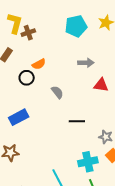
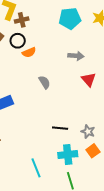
black circle: (27, 78) -> (18, 41), moved
red triangle: (101, 85) -> (89, 80), turned 35
black line: (77, 121) -> (60, 128), moved

